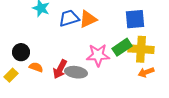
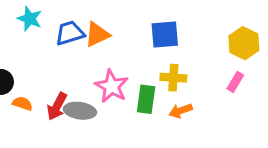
green rectangle: (122, 47) -> (146, 99), moved, turned -48
yellow cross: (141, 49) -> (173, 78), size x0.7
pink star: (98, 55) -> (112, 86), turned 30

